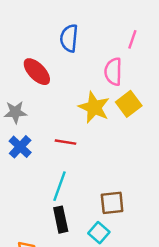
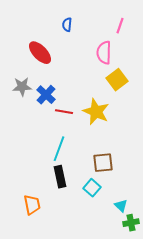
blue semicircle: (69, 38) -> (67, 25), size x0.6
yellow star: (94, 107) -> (96, 112), moved
blue cross: (20, 147) -> (46, 95), moved

